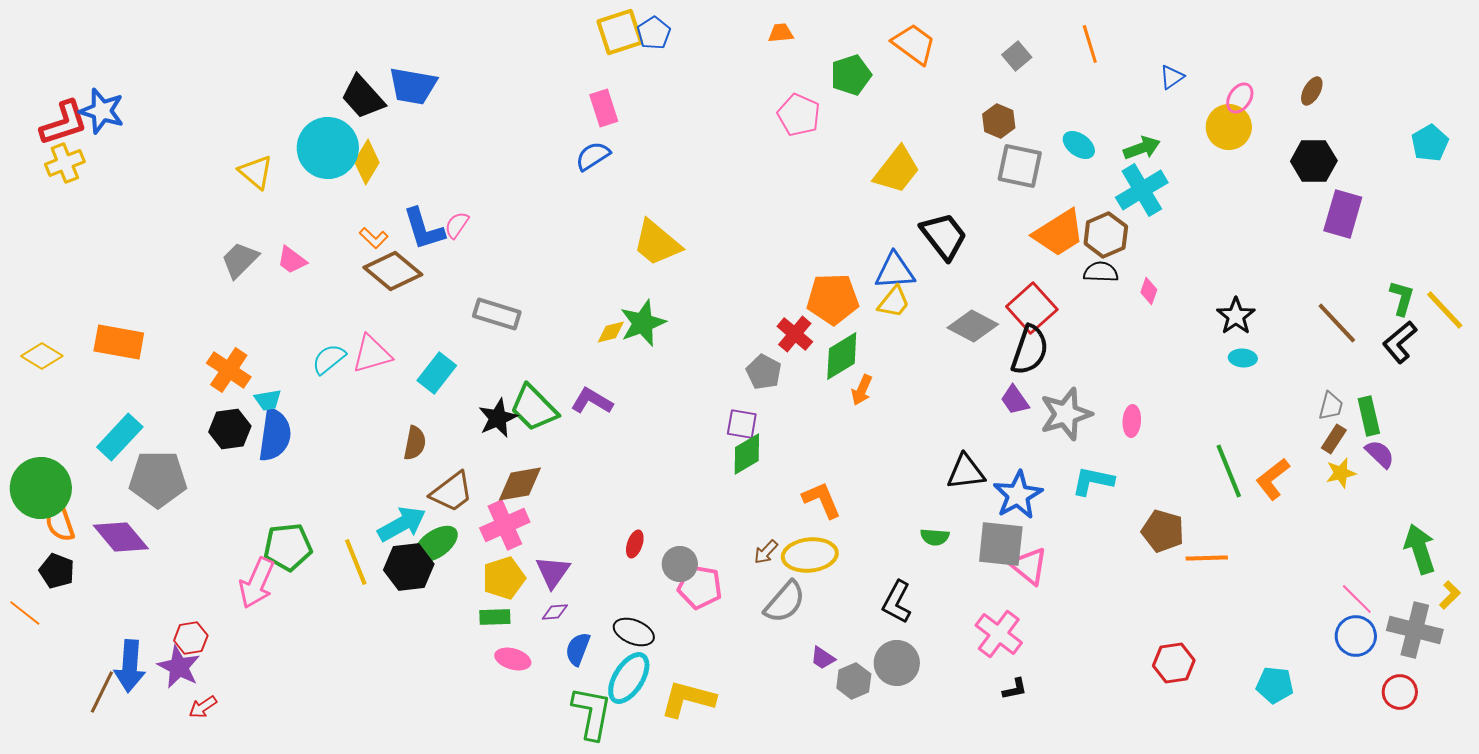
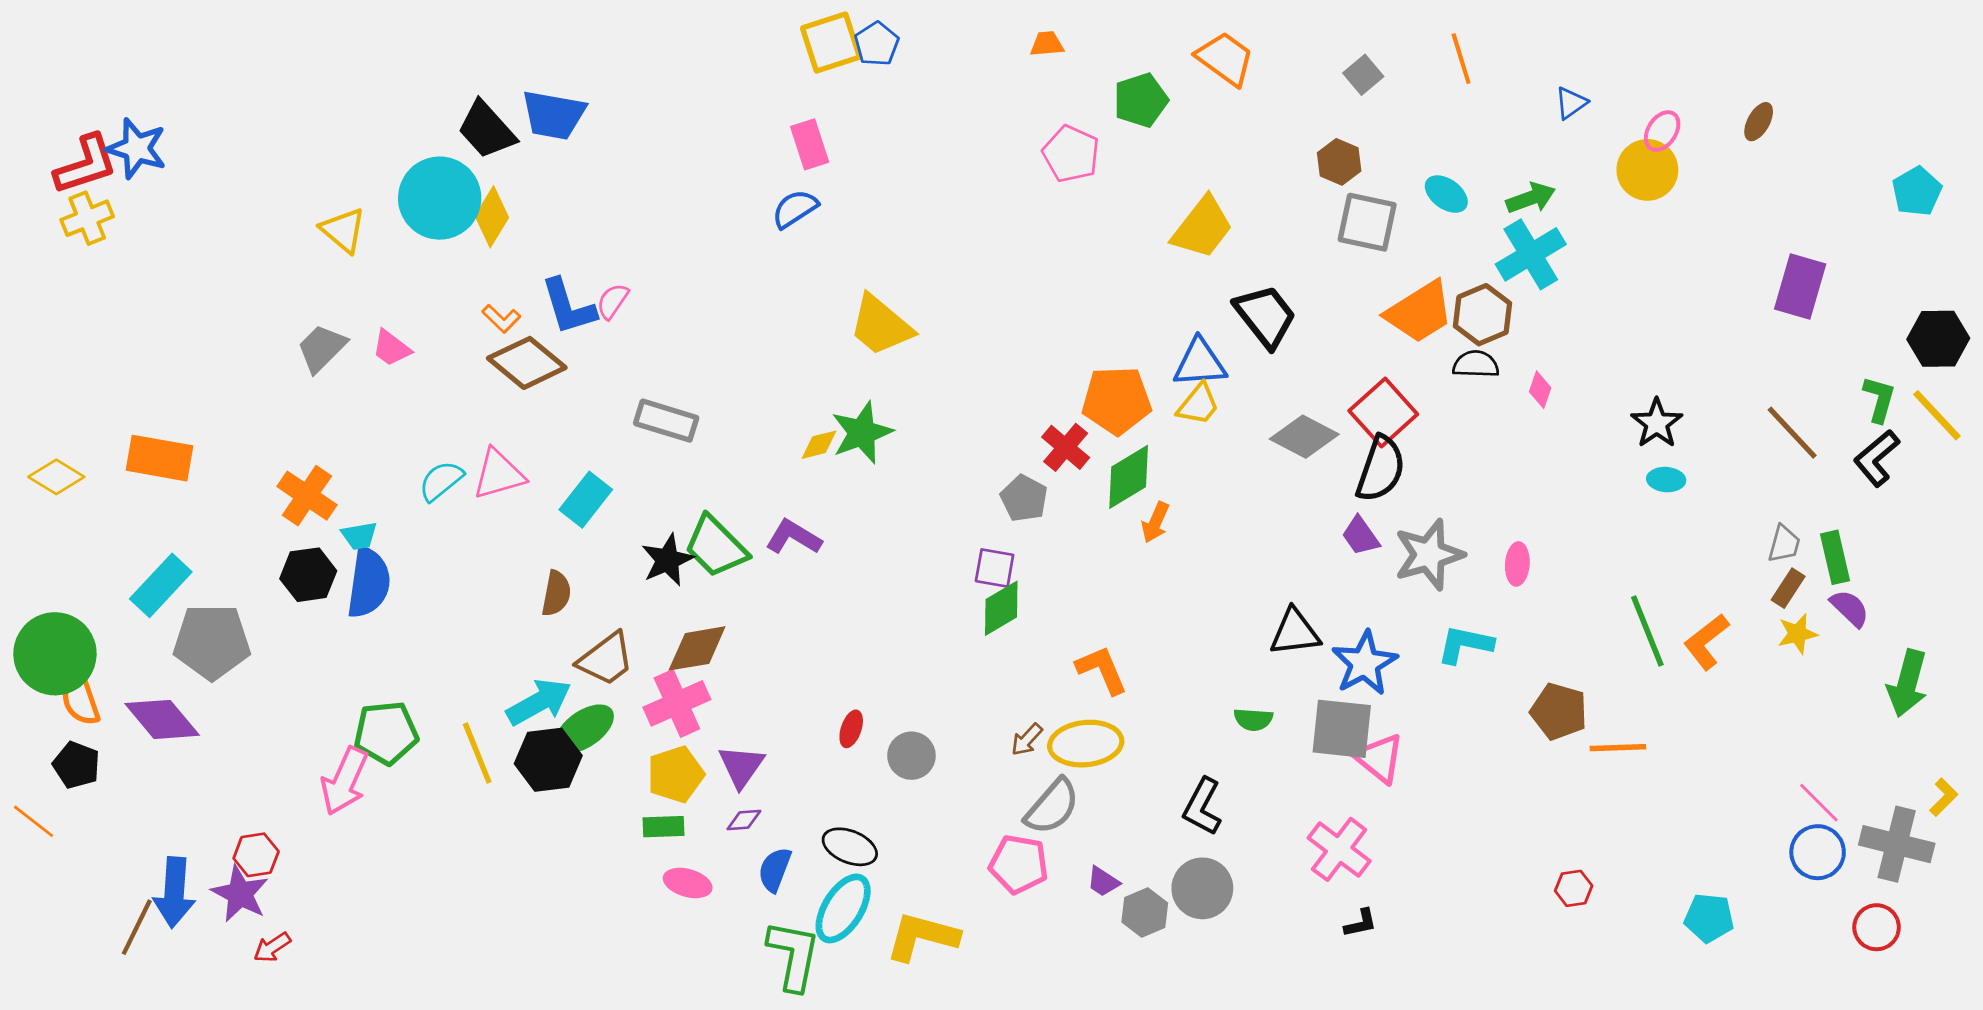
black hexagon: (1314, 161) -> (1938, 339), moved
green arrow: (1420, 549) -> (1907, 683), moved, turned -147
pink pentagon: (700, 587) -> (1019, 864), moved
red hexagon: (1174, 663) -> (1574, 888), size x0.7

